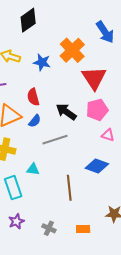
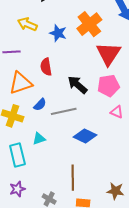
blue semicircle: (35, 121) -> (40, 105), moved
blue diamond: (97, 166) -> (85, 136), moved
cyan triangle: (33, 169) -> (39, 139), turned -32
brown line: (69, 188) -> (73, 178), moved

